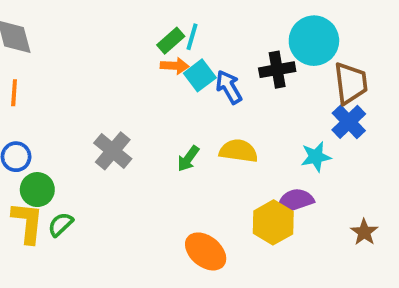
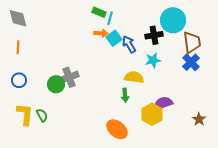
green rectangle: (171, 41) -> (99, 12), moved, turned 64
gray cross: (113, 151) -> (69, 77), turned 30
cyan star: (316, 157) -> (153, 60), moved
green arrow: (188, 159) -> (125, 95), moved, turned -40
green circle: (37, 190) -> (56, 84), moved
green semicircle: (61, 224) -> (42, 115), turned 104

